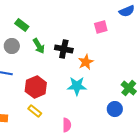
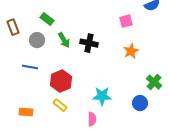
orange star: (86, 62) -> (131, 51), moved
cyan star: (77, 86) -> (102, 96), moved

